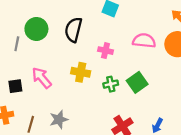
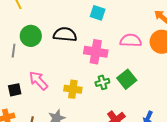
black semicircle: (73, 30) -> (65, 34), turned 85
pink cross: (106, 51) -> (96, 52), size x1.6
yellow cross: (81, 72) -> (73, 89), moved

